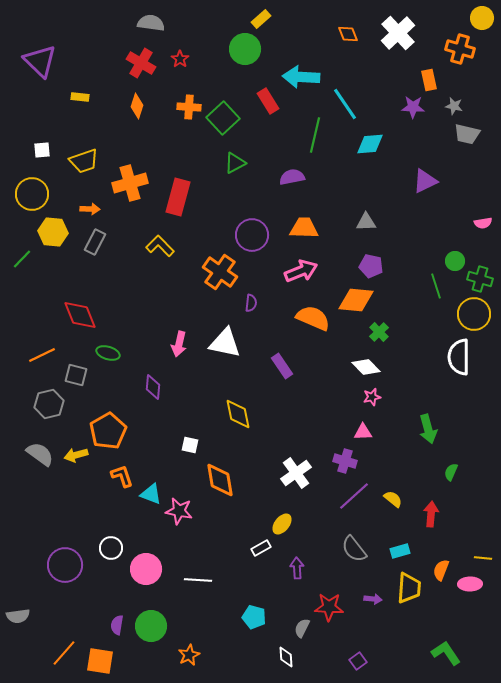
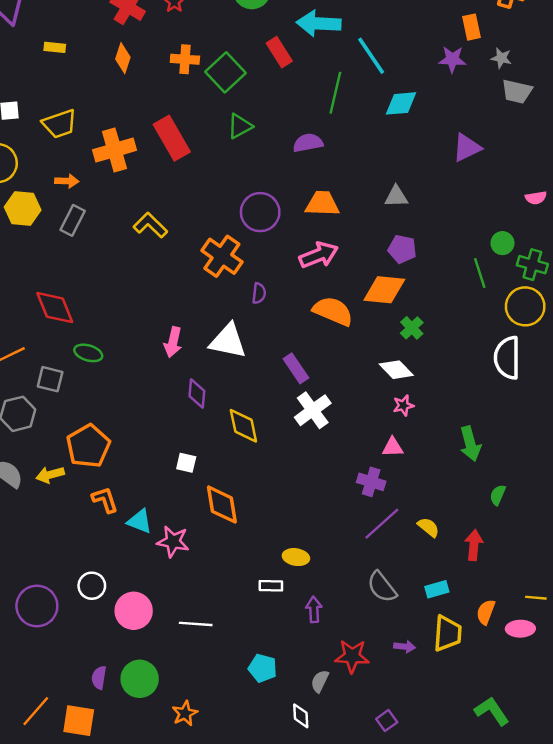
red rectangle: (178, 197) -> (172, 138), moved, turned -45
purple diamond: (153, 387) -> (197, 394), moved
white cross: (296, 473) -> (313, 410), moved
yellow ellipse: (282, 524) -> (296, 557), turned 60
white rectangle: (261, 548) -> (271, 586), turned 30

